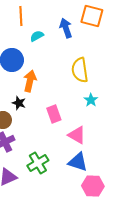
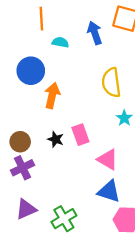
cyan semicircle: (37, 36) -> (60, 42), turned 40
black star: (19, 103) -> (56, 139), moved
green cross: (38, 163) -> (64, 219), moved

